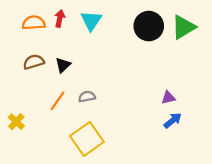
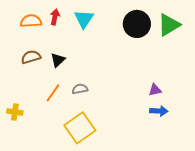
blue arrow: (173, 121) -> (159, 111), turned 42
yellow cross: (16, 122) -> (15, 112), turned -35

